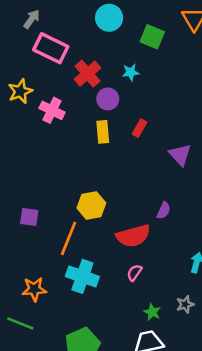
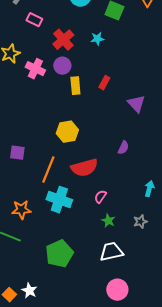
pink rectangle: (51, 48) -> (34, 20), size x0.6
purple circle: (108, 99) -> (62, 66), moved
yellow hexagon: (91, 205) -> (67, 132), moved
red semicircle: (133, 236) -> (84, 168), moved
green star: (152, 312) -> (108, 221), moved

